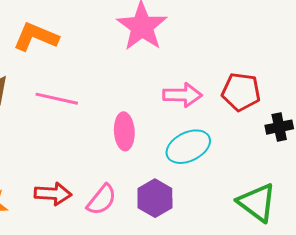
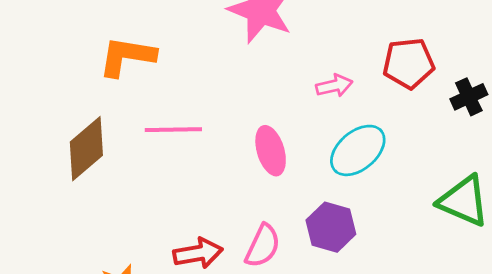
pink arrow: (182, 95) -> (334, 86), size x0.7

